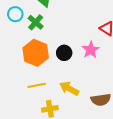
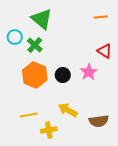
yellow line: (37, 85) -> (29, 115), moved

